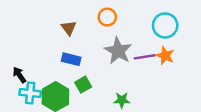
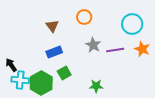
gray star: (118, 51) -> (93, 45), size x0.7
orange star: (165, 56) -> (142, 49), moved
blue rectangle: (71, 59) -> (54, 52), turned -35

